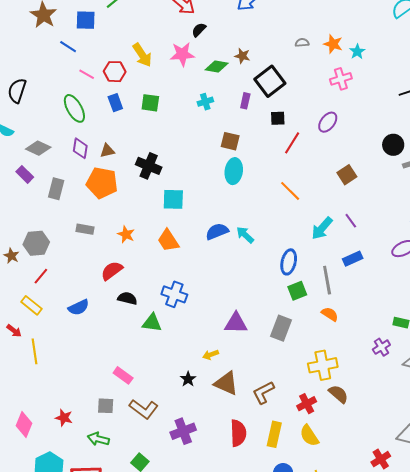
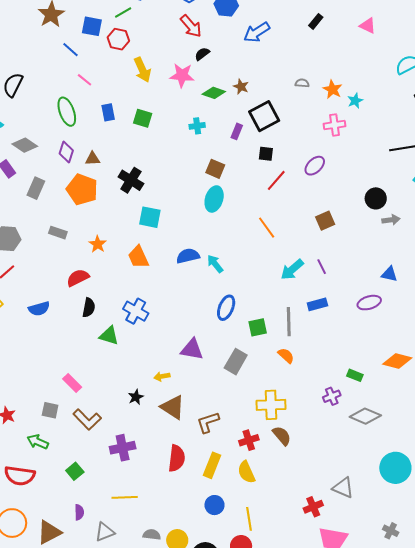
red hexagon: (115, 72) -> (118, 39), moved
blue ellipse: (289, 262) -> (226, 308), moved
black semicircle: (127, 298) -> (89, 308), turned 78

